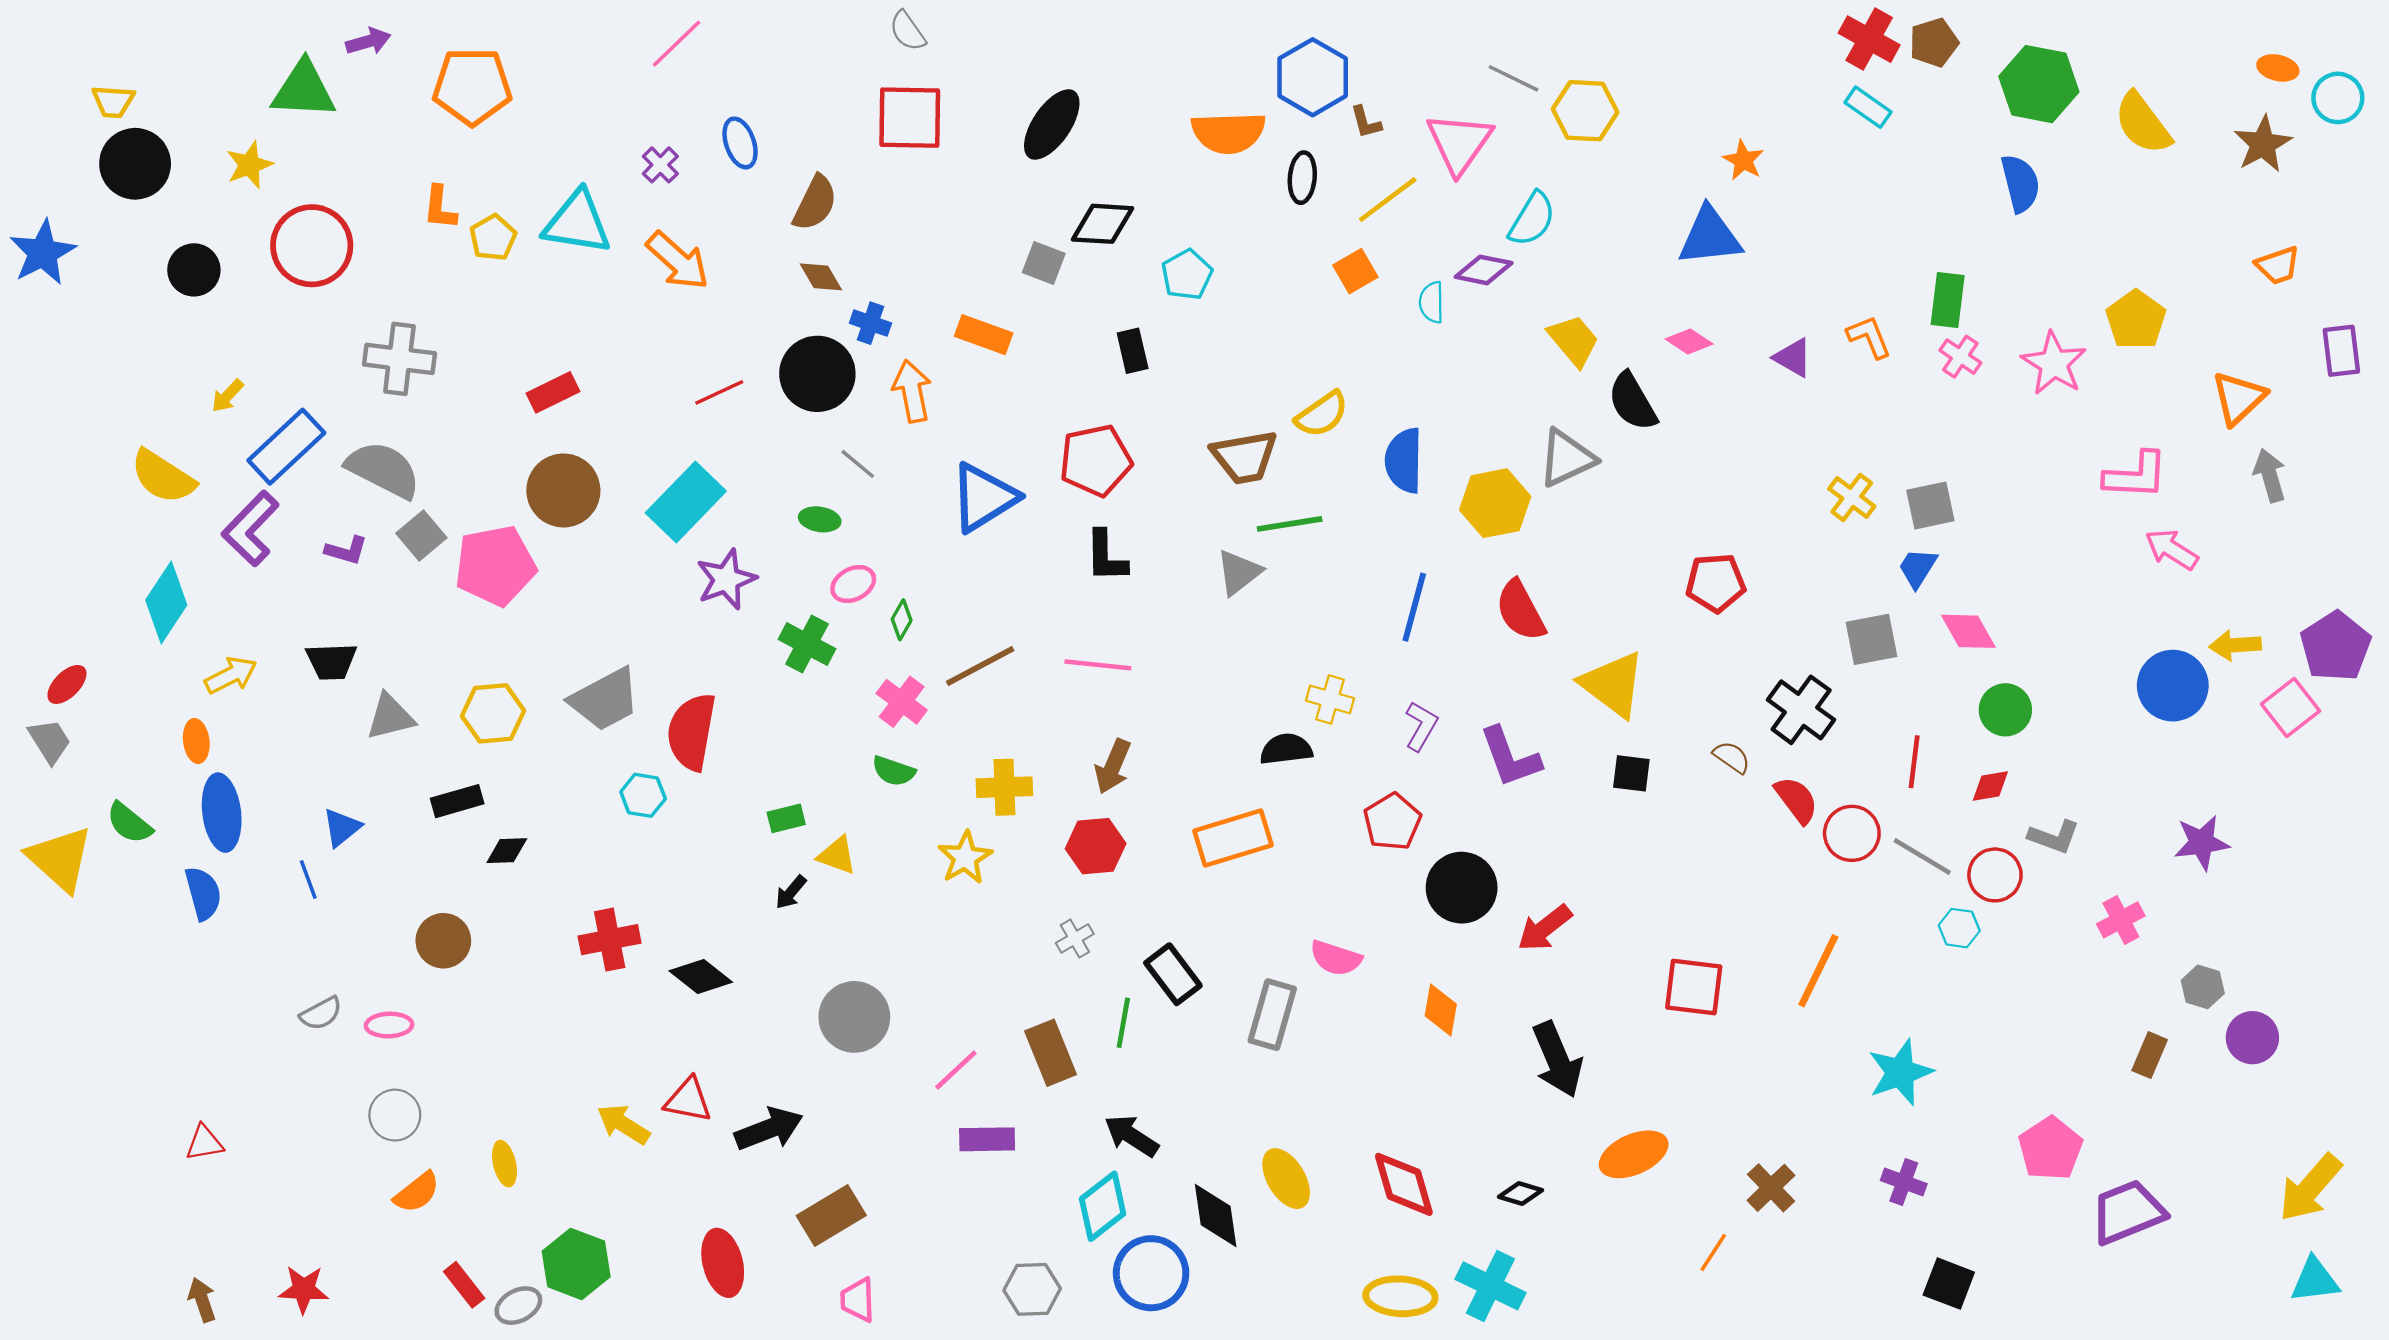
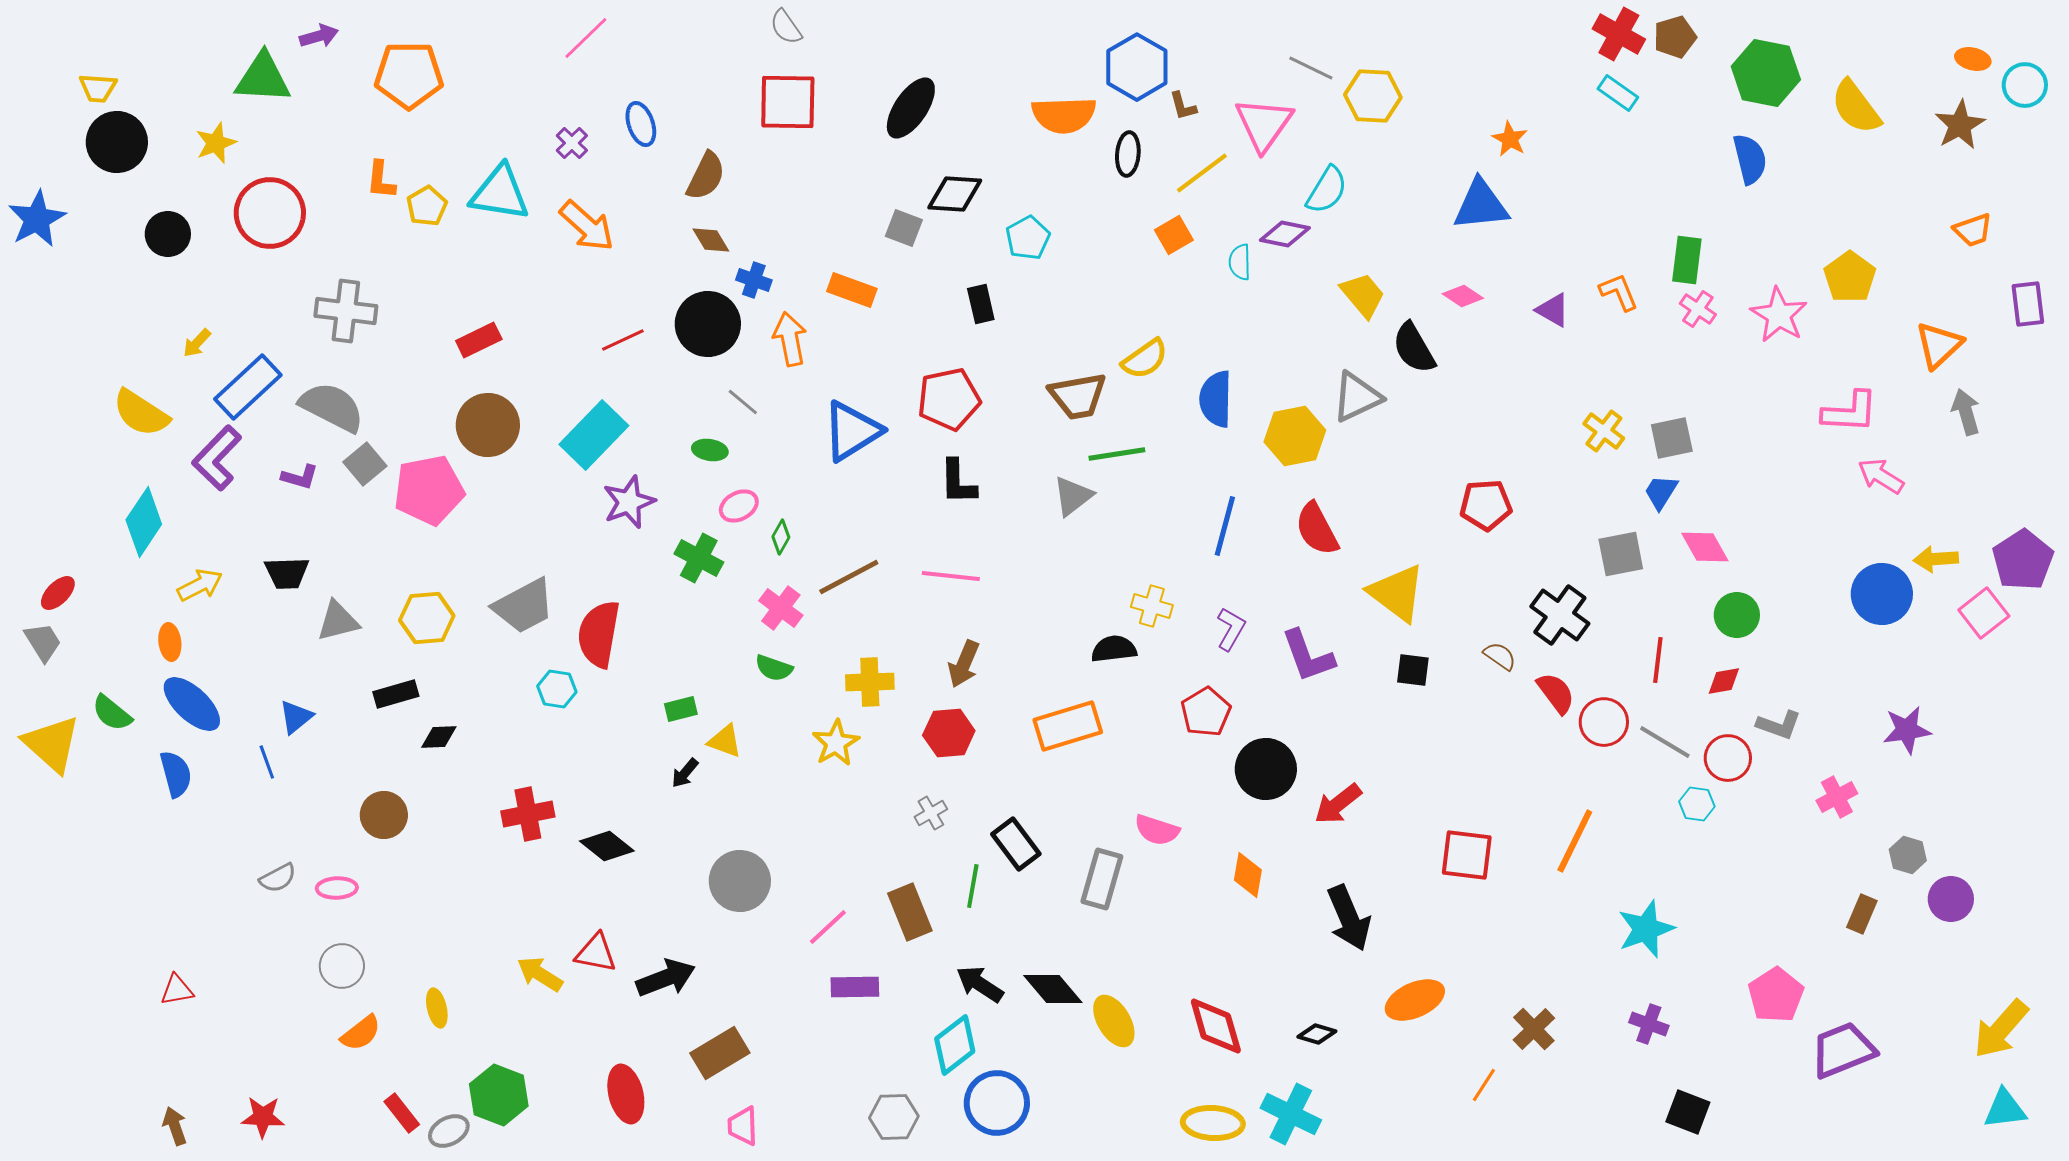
blue ellipse: (222, 813) -> (192, 704), turned -40
black diamond: (1216, 1216) -> (1053, 989), moved, turned -32

